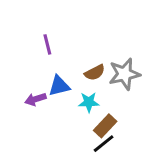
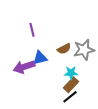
purple arrow: (35, 99) -> (24, 67), size x1.5
cyan star: (89, 102) -> (71, 73), moved

